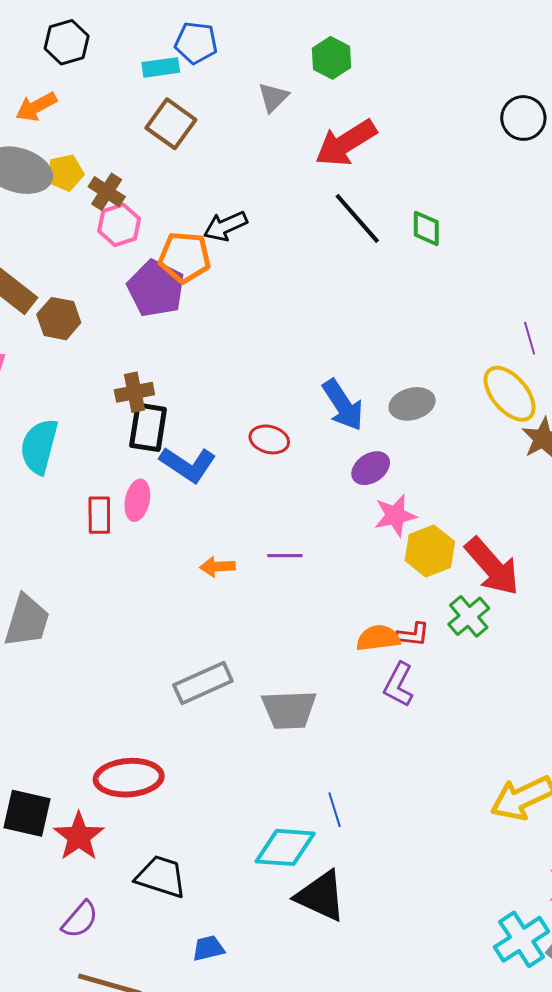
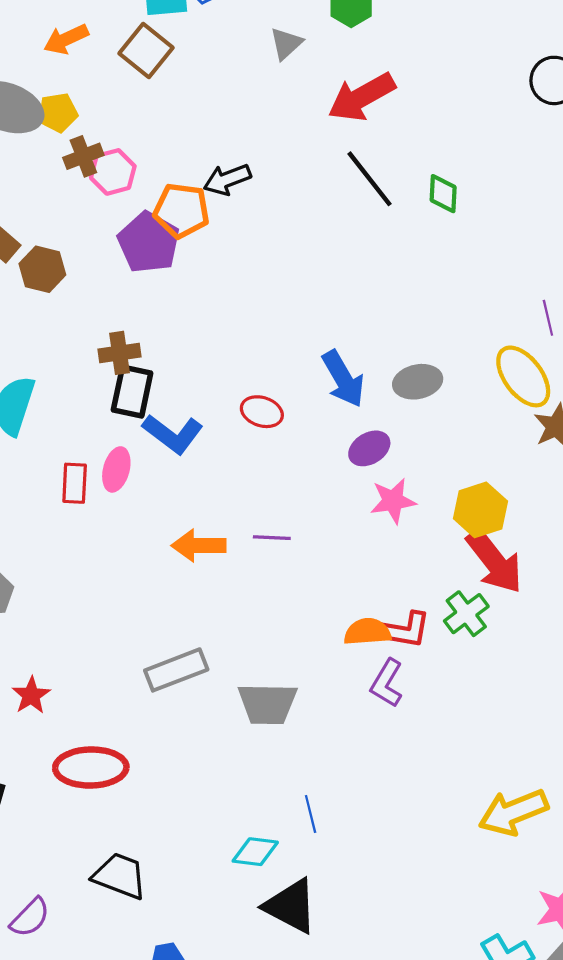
orange arrow: (36, 107) -> (66, 39), moved
brown square: (171, 124) -> (146, 51), moved
brown cross: (107, 192) -> (83, 156), moved, turned 33
yellow hexagon: (430, 551) -> (480, 510), moved
orange arrow: (217, 567) -> (199, 545), size x1.4
red L-shape: (413, 634) -> (405, 630), size x1.4
red star: (79, 836) -> (31, 695), moved, size x0.7
cyan diamond: (285, 847) -> (255, 852), size x0.7

